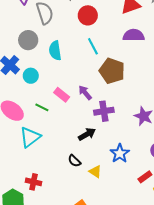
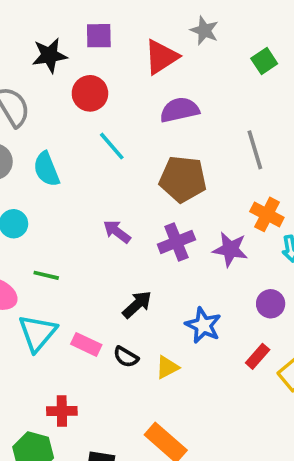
brown pentagon: (112, 71) -> (183, 179), moved
pink rectangle: (62, 95) -> (86, 344), moved
purple cross: (104, 111) -> (176, 242), moved
yellow triangle: (95, 172) -> (167, 367), turned -48

